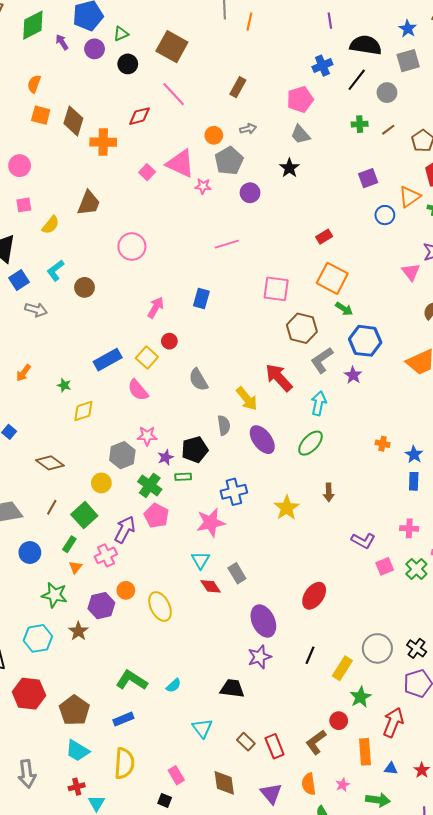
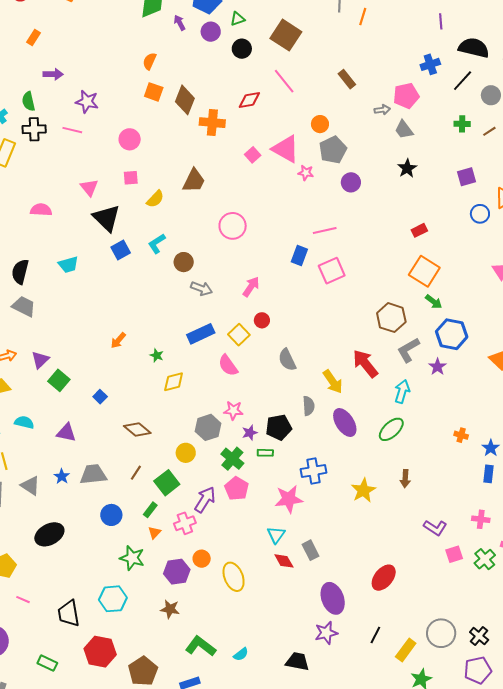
brown rectangle: (238, 87) -> (347, 79), turned -72
gray arrow: (248, 129) -> (382, 110), moved
black star: (289, 168) -> (407, 168), moved
pink square: (276, 289) -> (332, 271), moved, turned -36
blue rectangle: (201, 298) -> (299, 255), moved
gray arrow: (36, 310) -> (201, 288), moved
brown star: (78, 631) -> (170, 609), moved, turned -30

